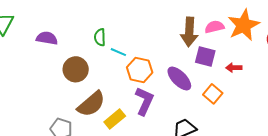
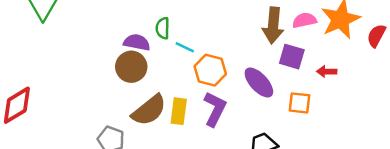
purple semicircle: (47, 38) -> (137, 42), moved
orange square: (213, 94) -> (299, 103), turned -36
yellow rectangle: (115, 119) -> (179, 111), moved, turned -45

